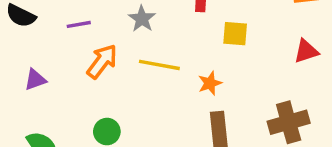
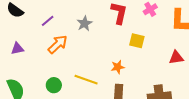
purple line: (79, 24) -> (48, 21), turned -40
yellow line: (159, 65) -> (86, 80), moved

